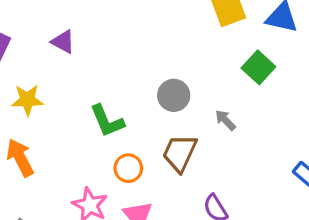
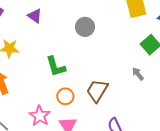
gray circle: (174, 95) -> (85, 27), moved
gray arrow: (225, 120) -> (138, 74), moved

